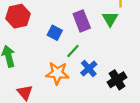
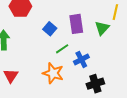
blue cross: (89, 69) -> (81, 59), moved
orange star: (57, 73) -> (53, 73), moved

